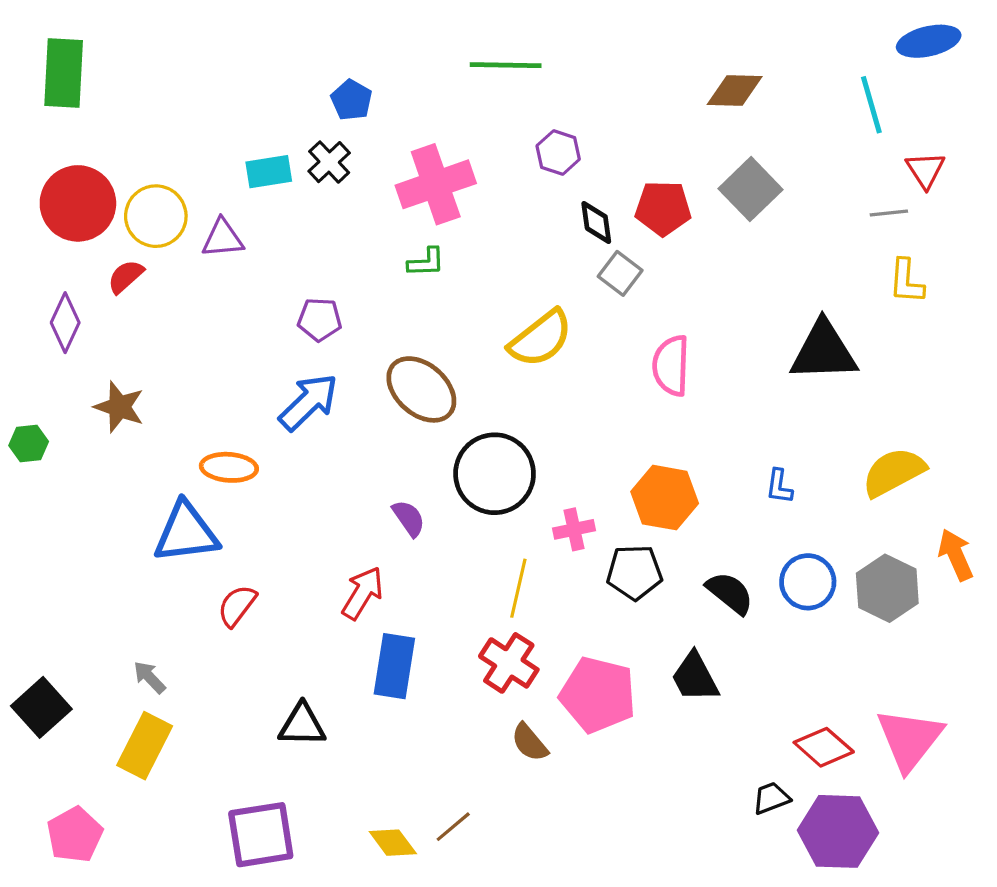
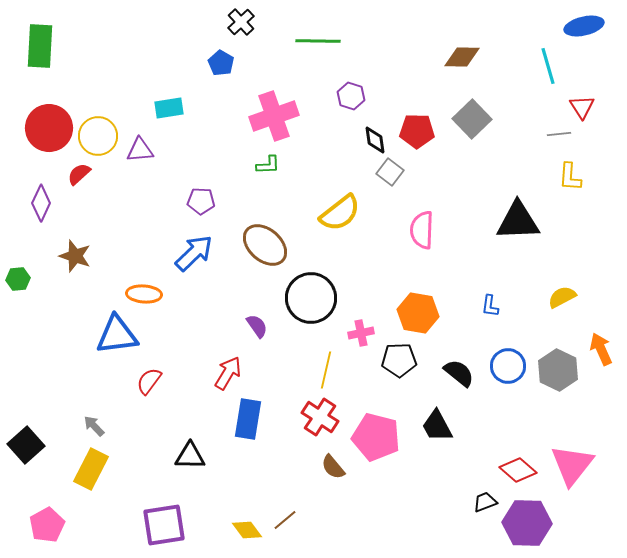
black cross: (329, 162) -> (241, 22), moved
yellow semicircle: (894, 472) -> (562, 297), size x0.7

